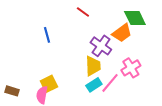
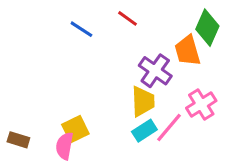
green diamond: (135, 18) -> (207, 28), turned 50
orange trapezoid: (122, 33) -> (187, 51), turned 110
blue line: (47, 35) -> (81, 29), moved, turned -42

